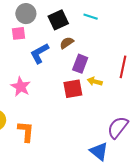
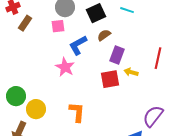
pink star: (21, 87) -> (65, 67), moved
orange L-shape: (26, 132) -> (77, 112), moved

